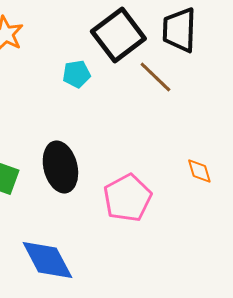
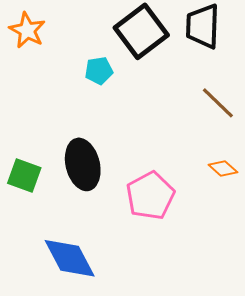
brown line: (155, 77) -> (218, 103), moved
orange diamond: (199, 171) -> (223, 168), turned -32

